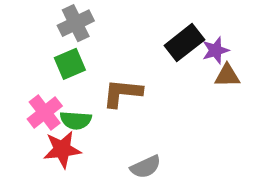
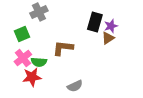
black rectangle: (184, 43) -> (95, 22), turned -36
green square: (70, 64) -> (22, 34), moved
brown triangle: (227, 76) -> (108, 38), moved, turned -32

